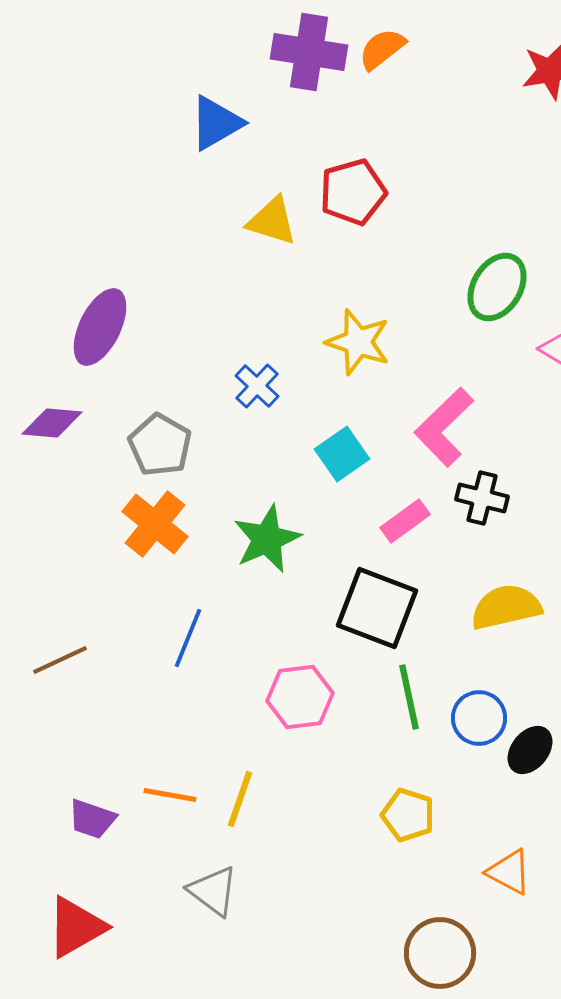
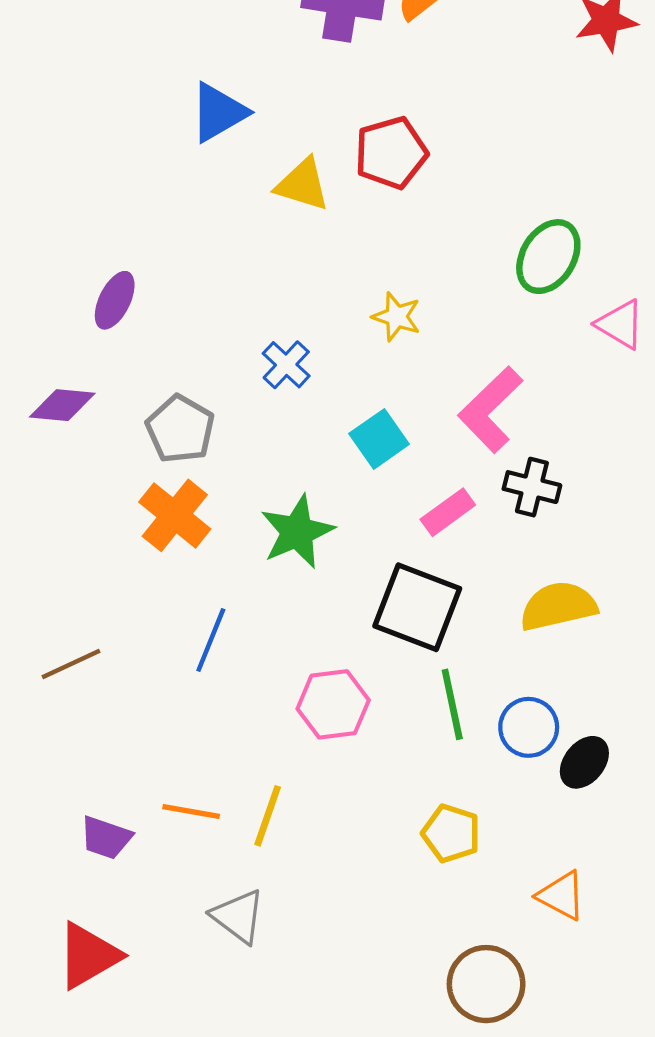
blue triangle: (216, 123) -> (218, 112), moved
purple ellipse: (100, 327) -> (115, 300), size x0.7
yellow star: (358, 342) -> (397, 317), size x0.7

